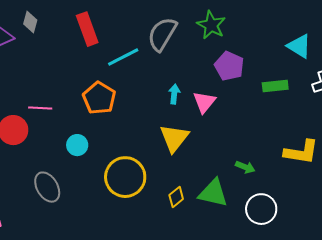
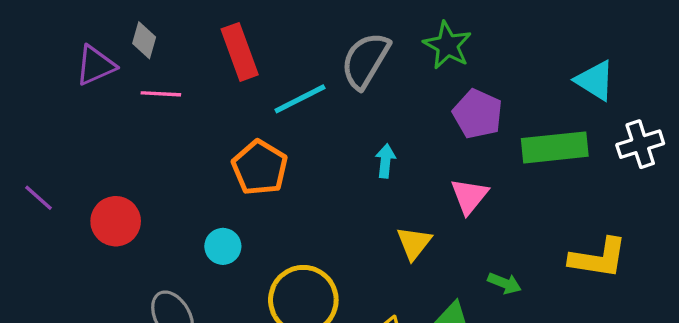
green rectangle: (275, 86) -> (555, 147), size x1.5
pink triangle: (204, 102) -> (469, 196), moved
pink line: (40, 108) -> (161, 94), moved
yellow triangle: (174, 138) -> (414, 243), moved, size x0.7

